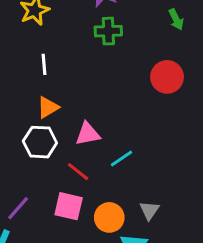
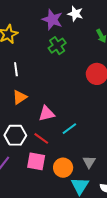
green cross: (108, 31) -> (57, 46), turned -30
white hexagon: (40, 142) -> (15, 135), moved

